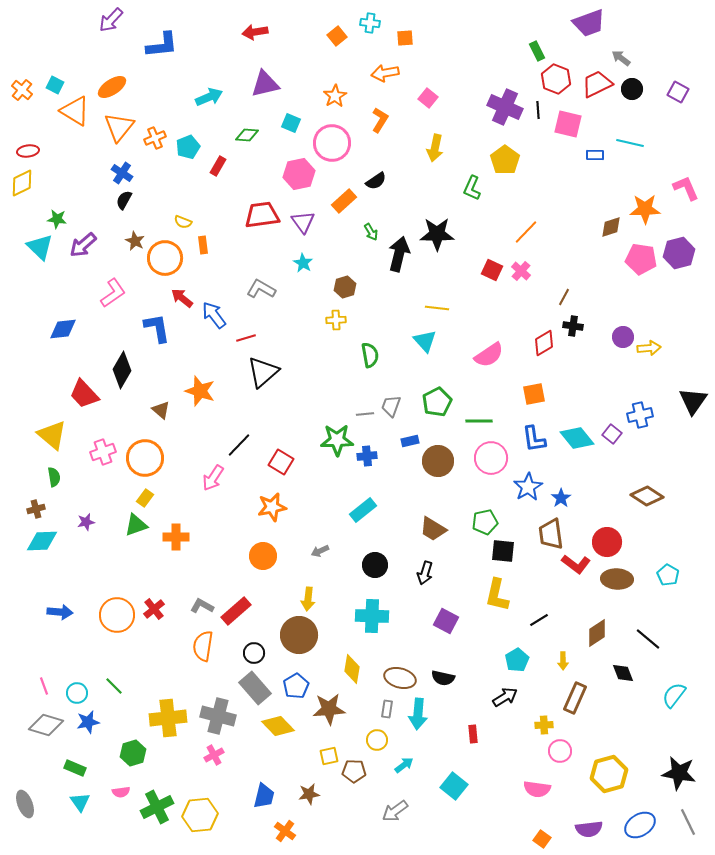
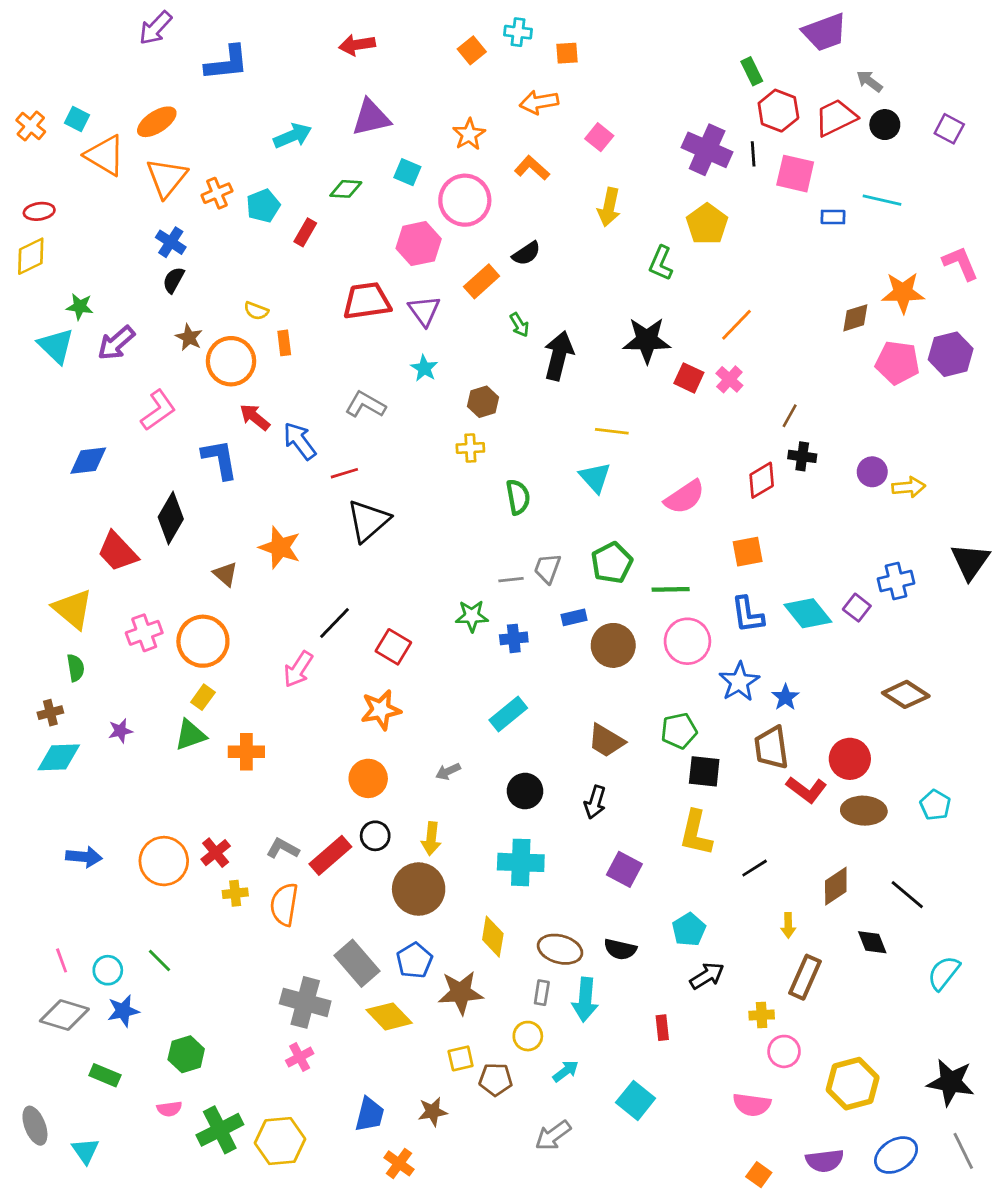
orange L-shape: (380, 120) -> (532, 168), turned -80
black star: (437, 234) -> (647, 340), moved
green star: (337, 440) -> (472, 616), size x0.7
black circle: (254, 653) -> (375, 836), moved
cyan pentagon: (517, 660) -> (689, 930), moved
yellow cross: (168, 718) -> (235, 893), moved, size x0.5
cyan triangle: (80, 802) -> (85, 1151), moved

